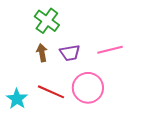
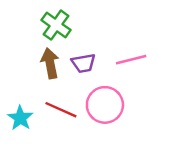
brown arrow: (42, 53) -> (50, 63), size x1.4

